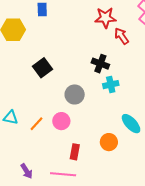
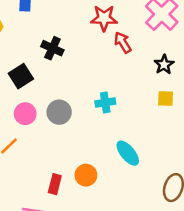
black cross: (100, 64) -> (52, 48), moved
pink circle: (61, 121) -> (25, 114), moved
orange circle: (109, 142) -> (86, 175), moved

